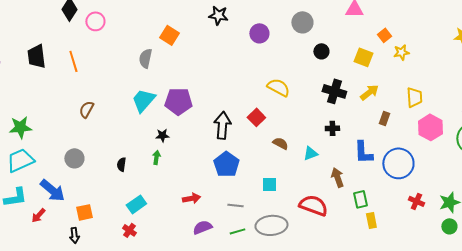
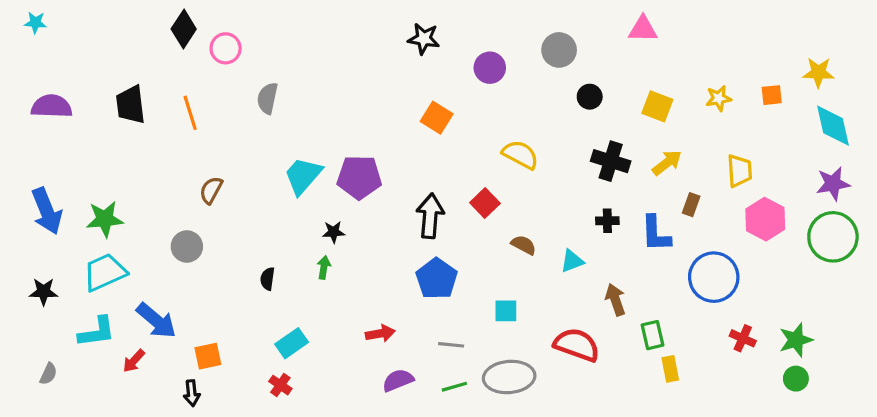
orange square: (169, 35) -> (437, 118), moved
orange square: (384, 35) -> (772, 95), moved, turned 32
gray semicircle: (145, 58) -> (267, 98), moved
blue L-shape: (363, 152) -> (656, 234), moved
gray circle: (74, 158) -> (187, 247), moved

